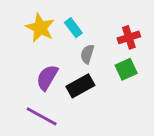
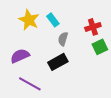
green square: (126, 69) -> (100, 47), moved
purple semicircle: (47, 78) -> (20, 56), moved, turned 36

